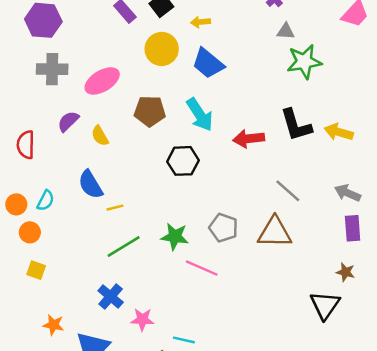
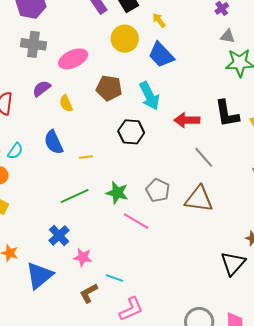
yellow arrow: (200, 22) -> (159, 20), turned 49
gray line: (288, 191) -> (204, 157), moved
yellow line: (115, 208) -> (86, 157), moved

